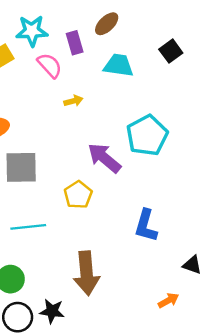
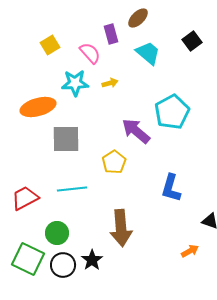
cyan star: (32, 31) -> (75, 83), moved
cyan trapezoid: (119, 65) -> (148, 53), turned 32
black star: (52, 311) -> (92, 260), turned 30

